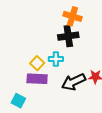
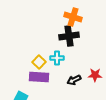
black arrow: (73, 82) -> (74, 80), size x0.6

